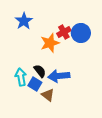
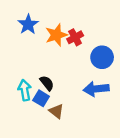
blue circle: (81, 33) -> (102, 57), moved
orange star: (50, 43) -> (56, 35), moved
blue arrow: (59, 76) -> (96, 89), moved

